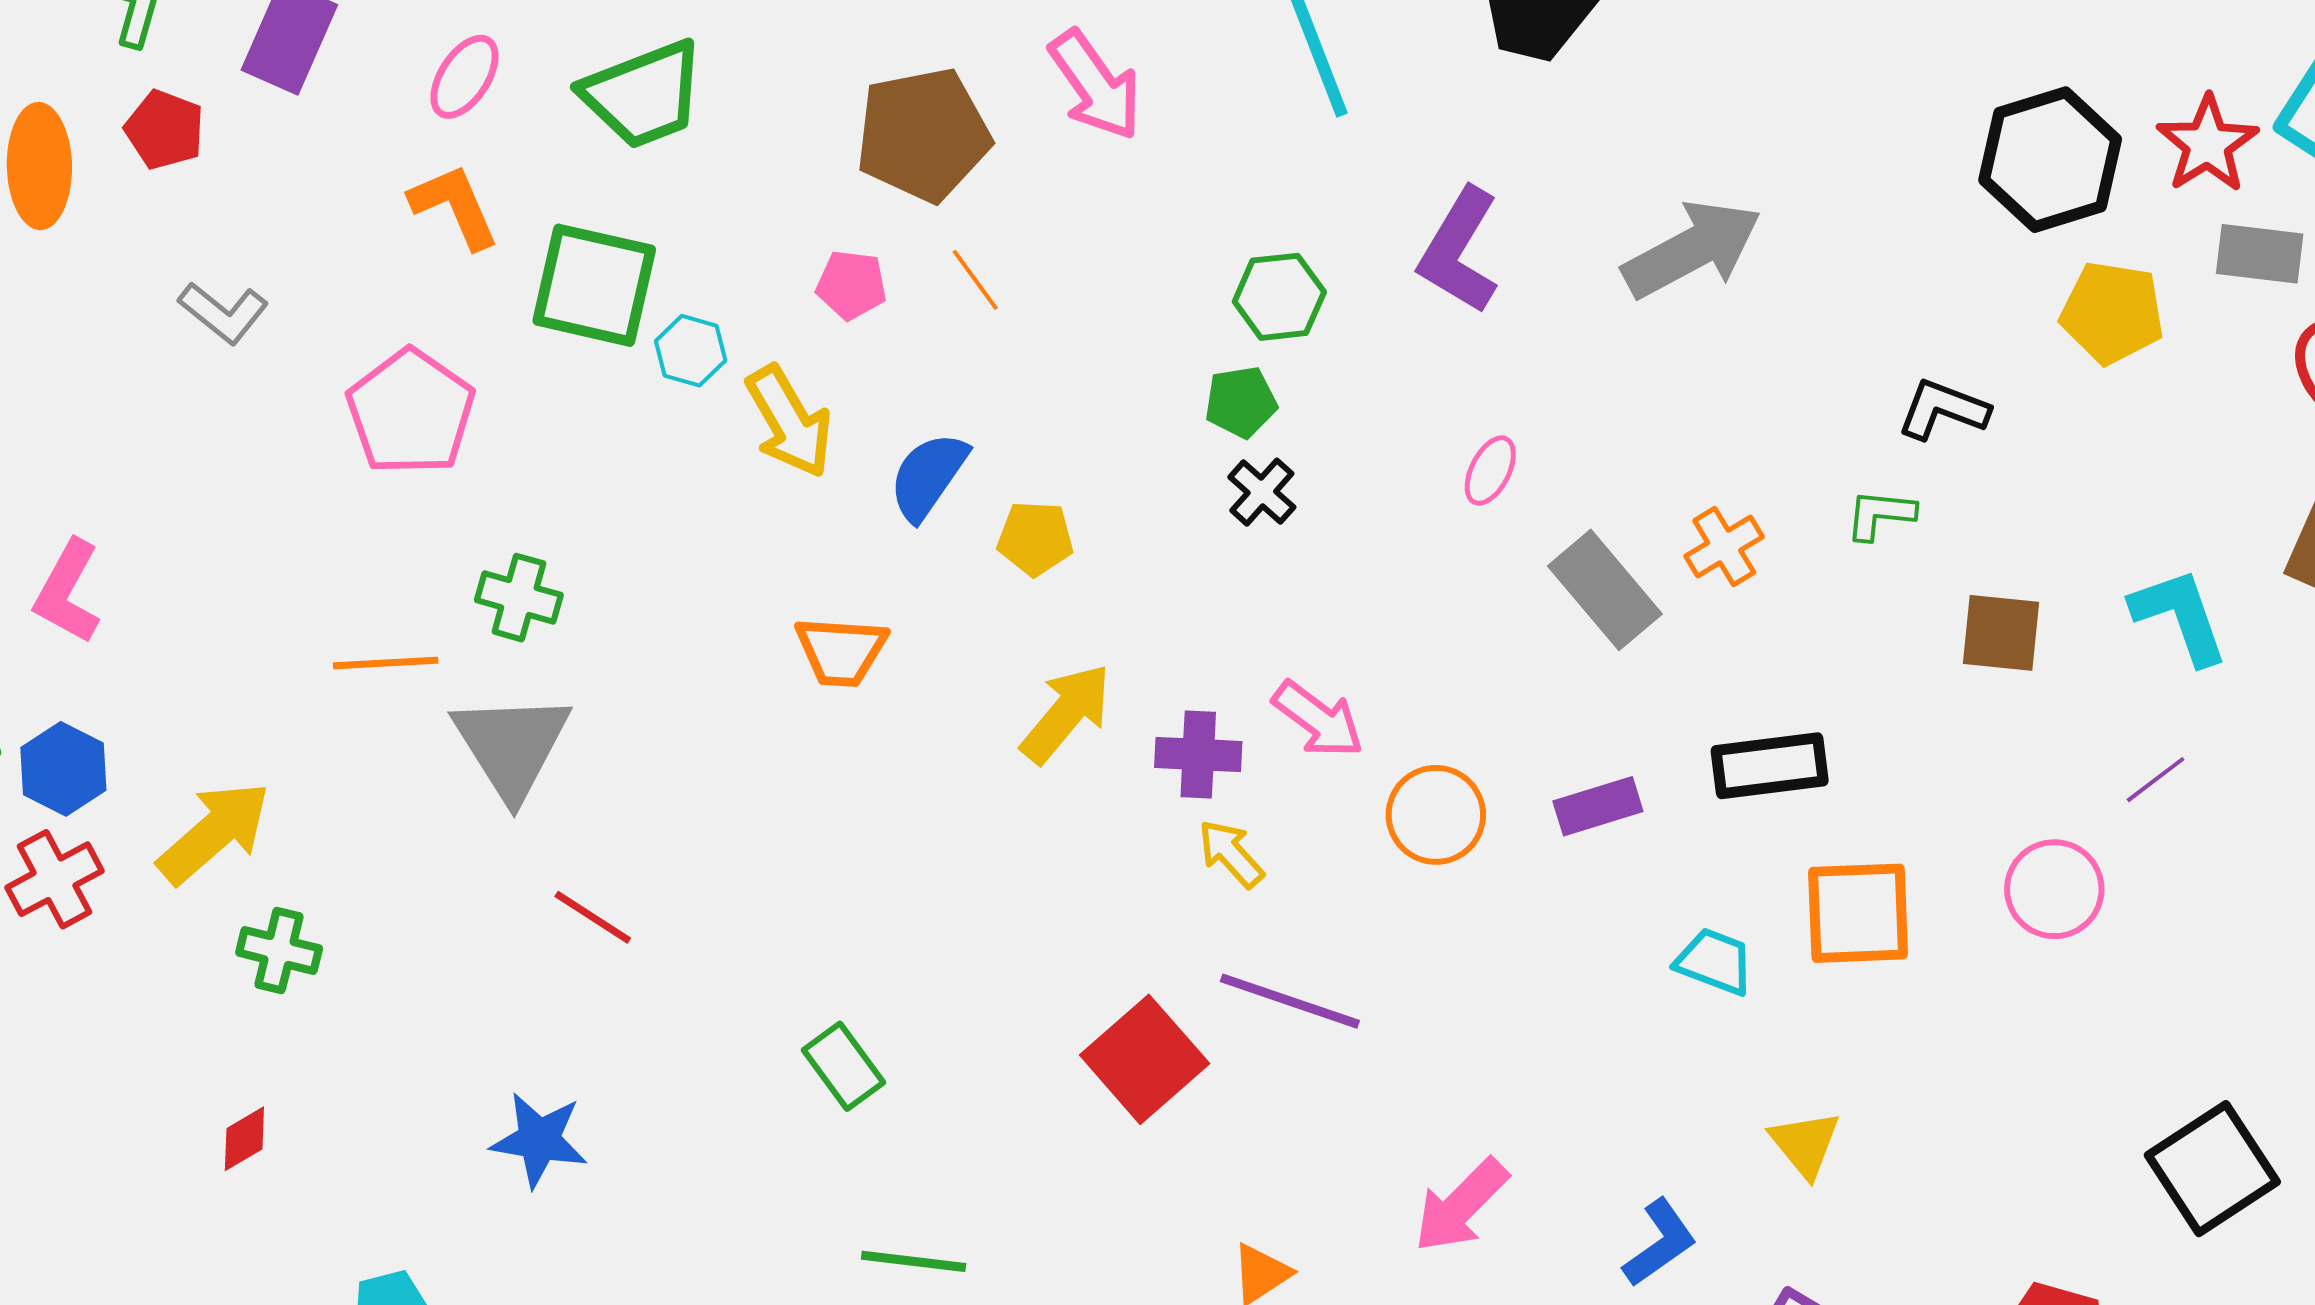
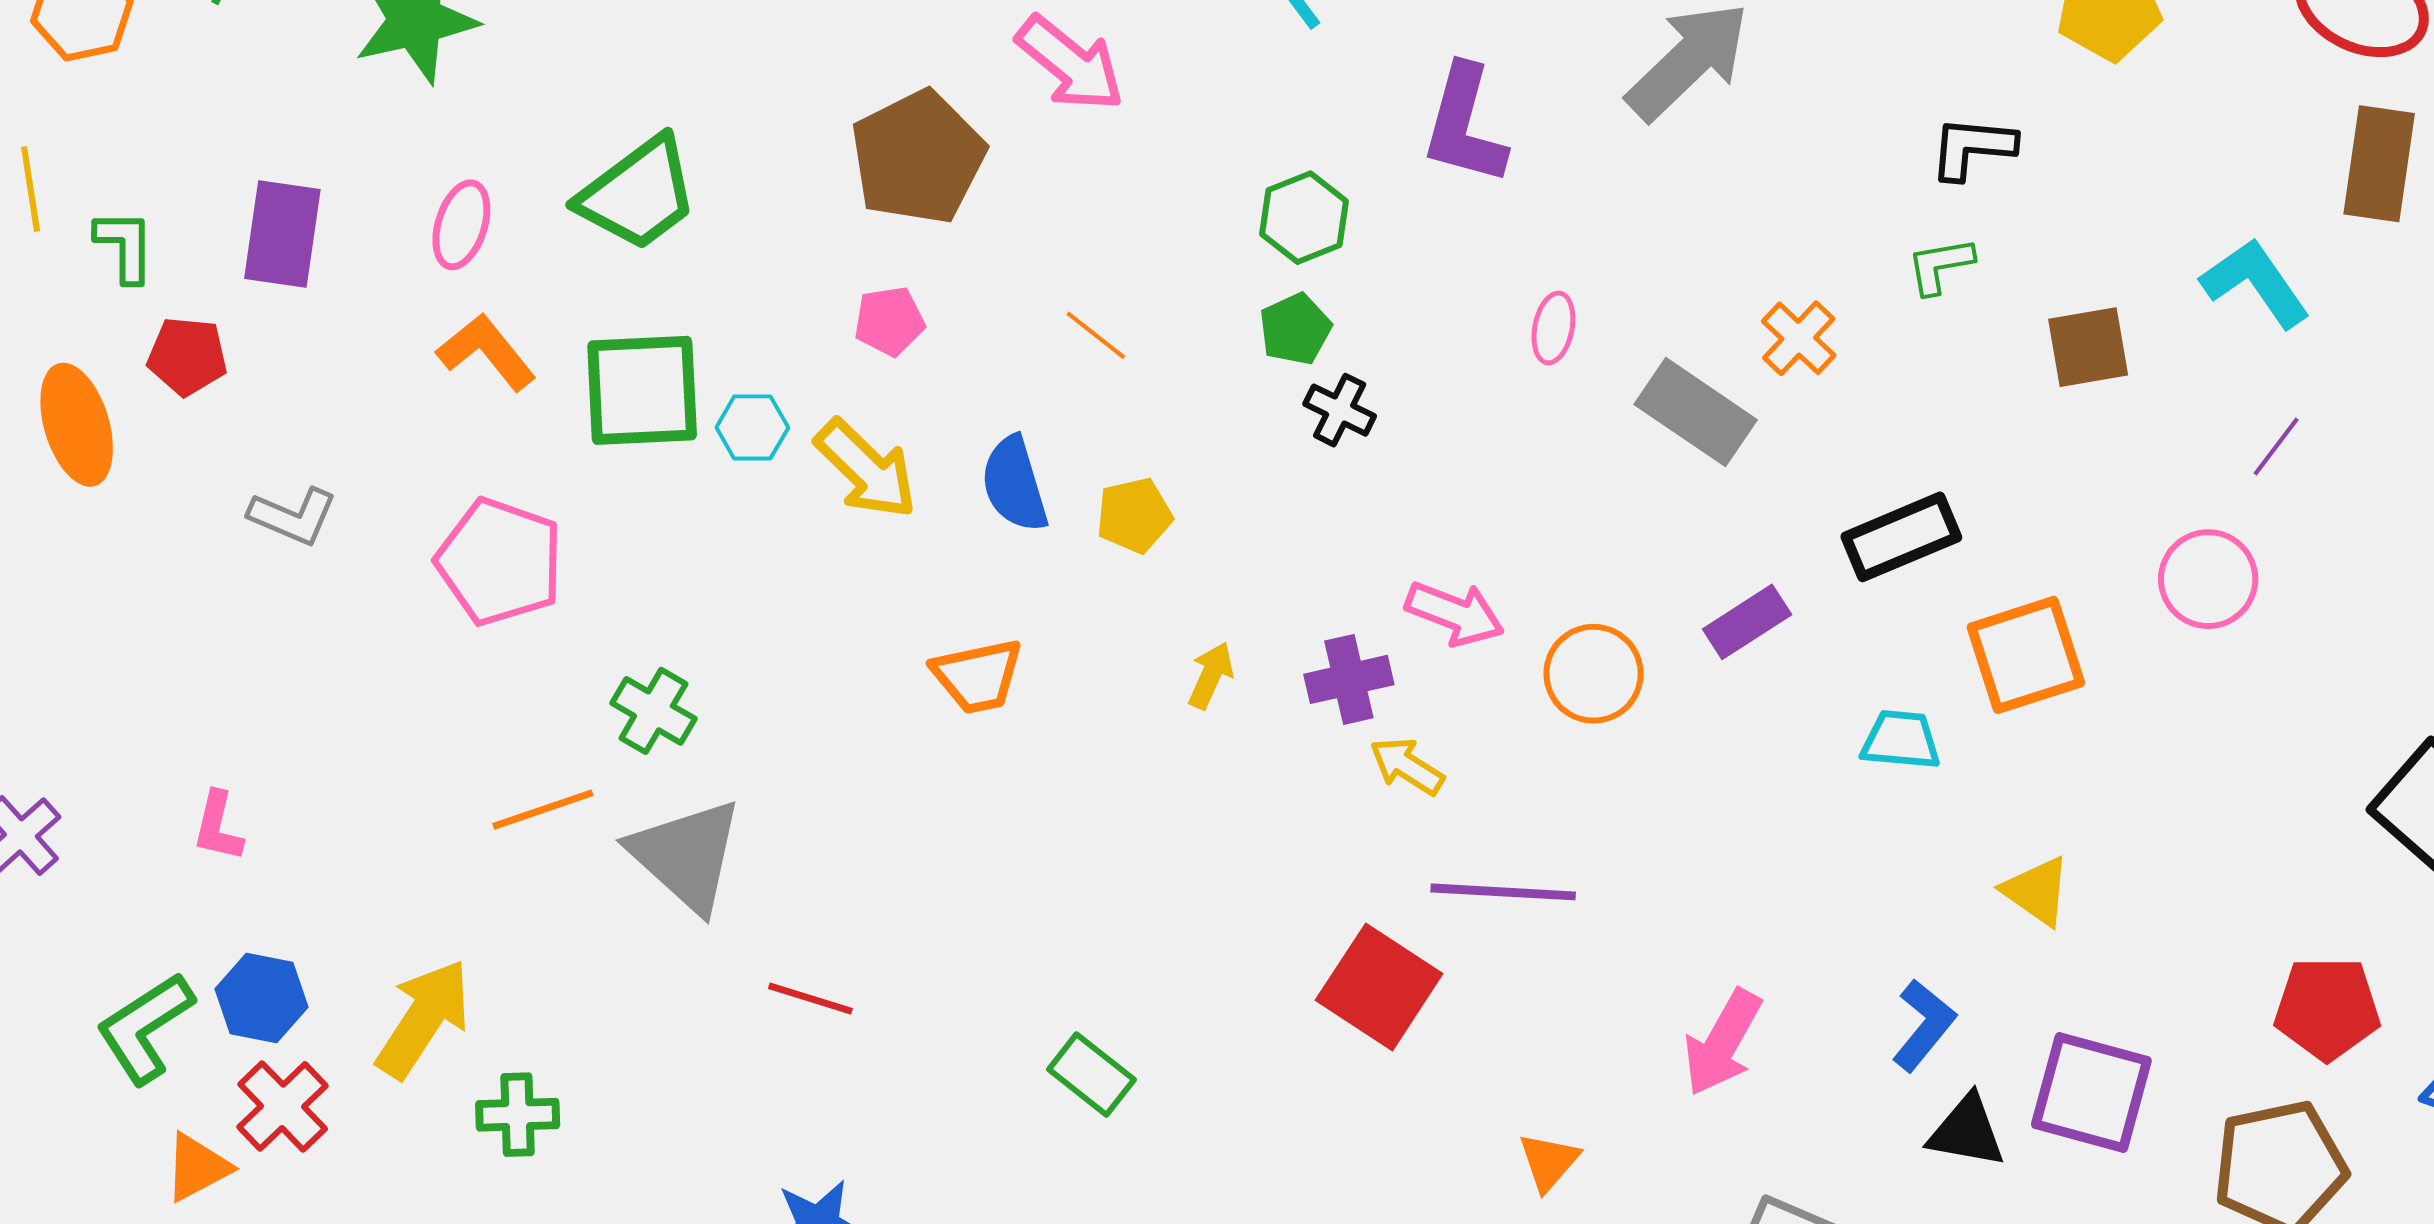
orange line: (975, 280) -> (1096, 335), moved
blue semicircle: (928, 476) -> (1014, 484), turned -36
pink L-shape: (68, 592) -> (218, 826), size x0.7
green cross: (519, 598) -> (653, 711), turned 30
yellow arrow: (1066, 713) -> (1211, 675), size x0.6

